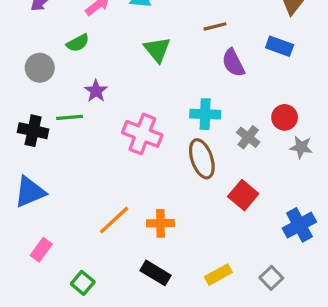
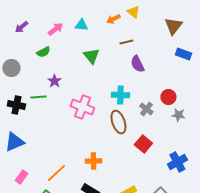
blue rectangle: (280, 46) -> (183, 54), moved
gray circle: (40, 68) -> (11, 68), moved
orange line: (114, 220) -> (56, 173), moved

